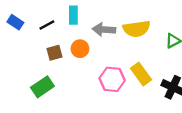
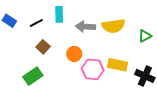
orange circle: (80, 49) -> (74, 54), moved
brown square: (54, 53) -> (43, 47), turned -32
yellow rectangle: (141, 74) -> (118, 65), turned -42

